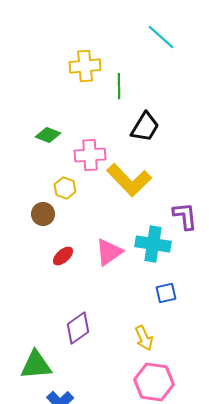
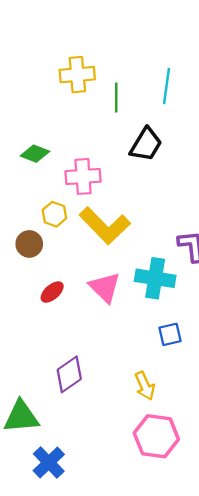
cyan line: (161, 37) -> (167, 86), moved, turned 56
yellow L-shape: (129, 180) -> (105, 226), moved
pink triangle: (109, 252) -> (105, 287), turned -40

